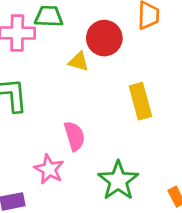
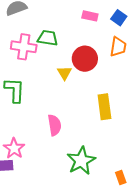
yellow triangle: (79, 61) -> (64, 73), turned 35
pink star: (49, 169) -> (14, 148), moved

